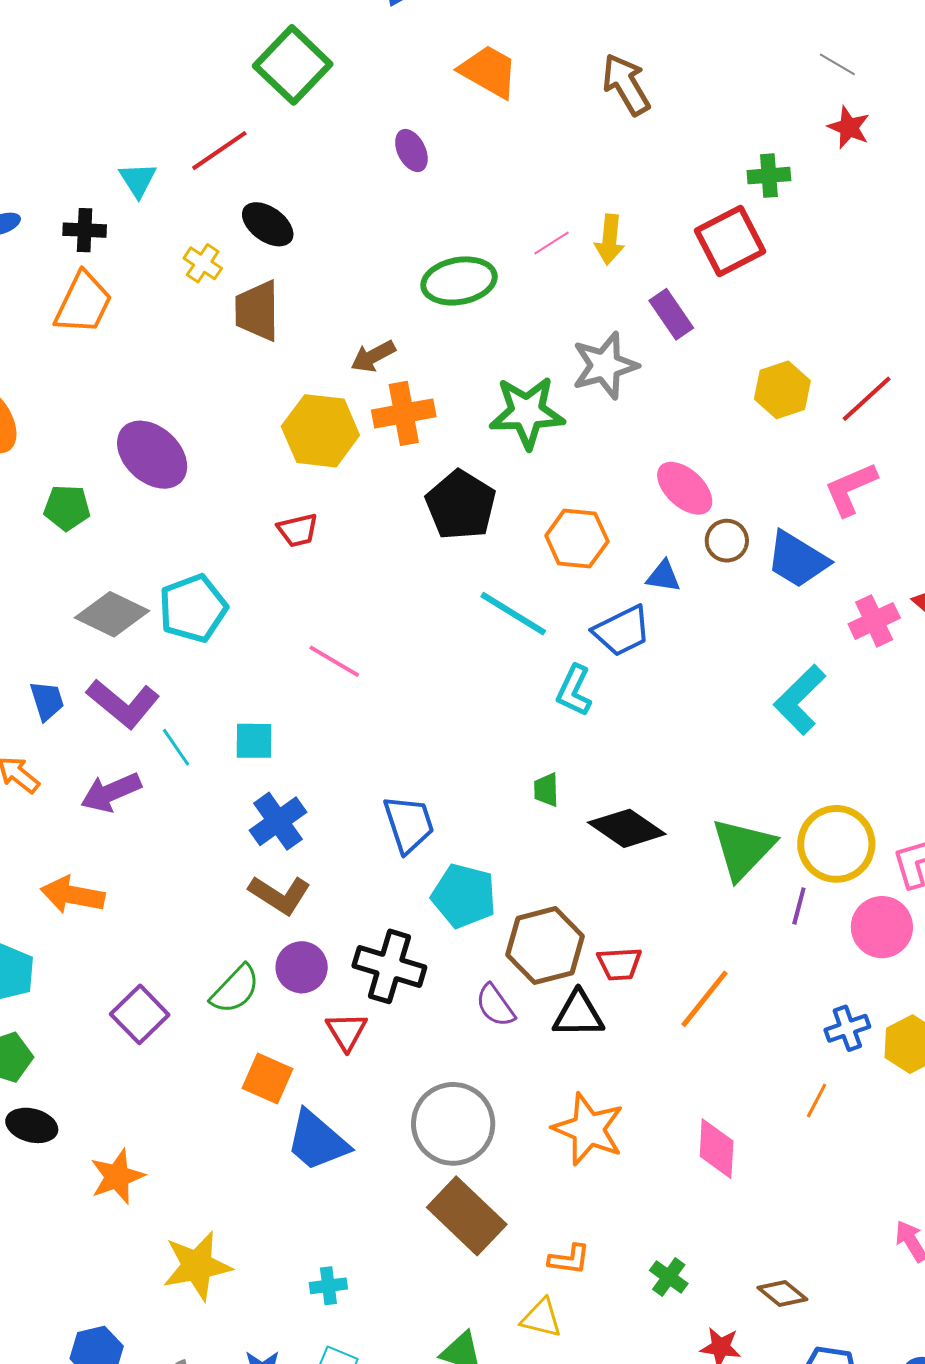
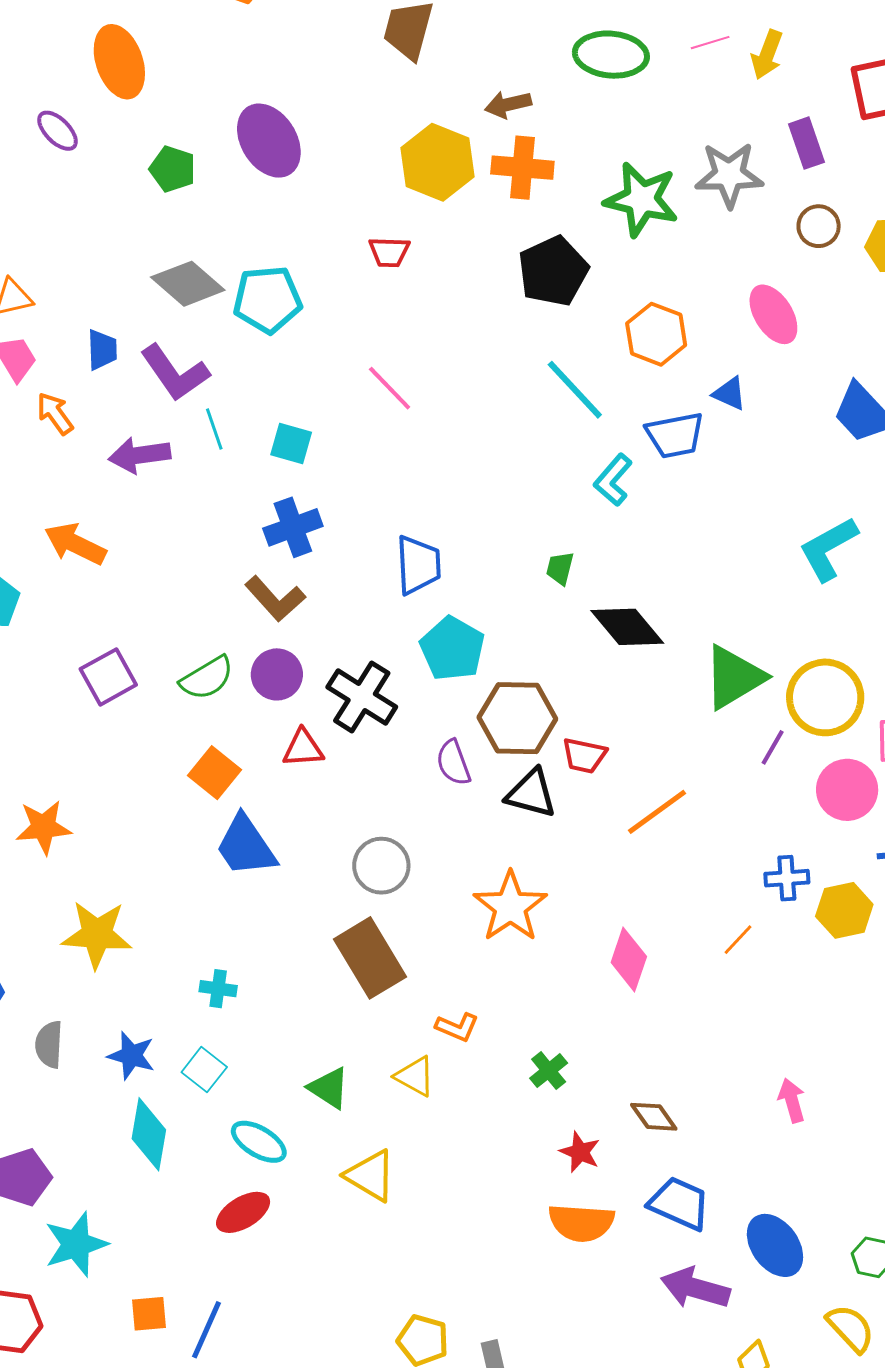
brown circle: (727, 541) -> (819, 226), moved
red triangle: (346, 1031) -> (303, 748), turned 42
gray circle: (453, 1124) -> (381, 866), size x0.7

